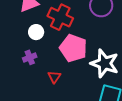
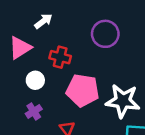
red cross: (60, 17) -> (60, 57), size x0.7

